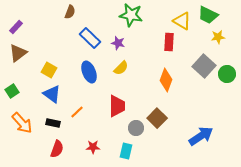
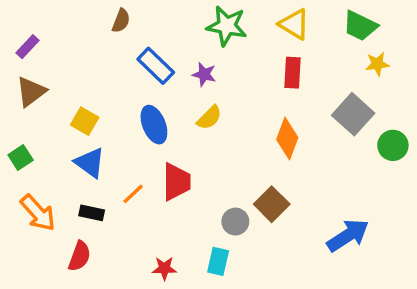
yellow triangle: (182, 21) -> (294, 24), moved
green circle: (227, 74) -> (393, 145), moved
red trapezoid: (117, 106) -> (176, 182), moved
red star: (93, 147) -> (164, 268), moved
red semicircle: (57, 149) -> (79, 256), moved

